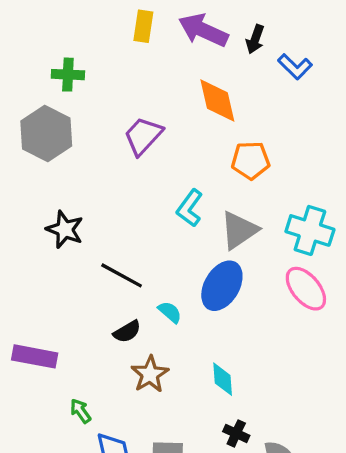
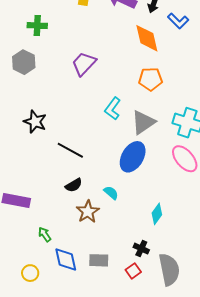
orange diamond: (217, 101) -> (147, 38), moved
gray hexagon: (46, 133) -> (24, 62), size x0.7
cyan semicircle: (170, 312) -> (111, 193), moved
cyan diamond: (223, 379) -> (157, 214), moved, turned 40

